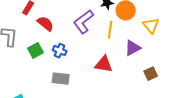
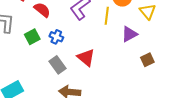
red triangle: (104, 64) -> (86, 58), moved, turned 30
gray rectangle: (61, 79) -> (58, 65), turned 48

